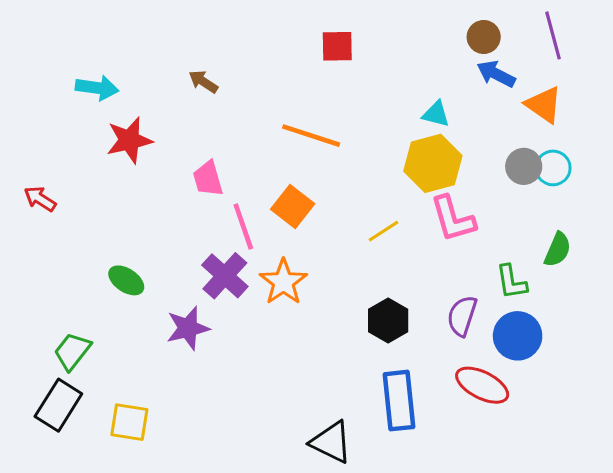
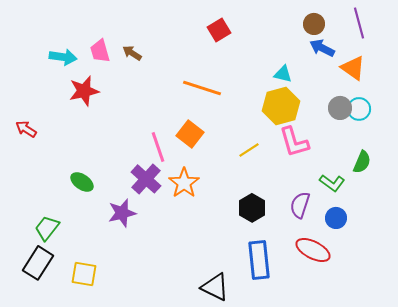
red square: (337, 46) -> (219, 30), turned -30
pink trapezoid: (208, 179) -> (100, 51), moved
green L-shape: (511, 282) -> (332, 183), turned -45
blue circle: (518, 336) -> (336, 218), size x0.7

